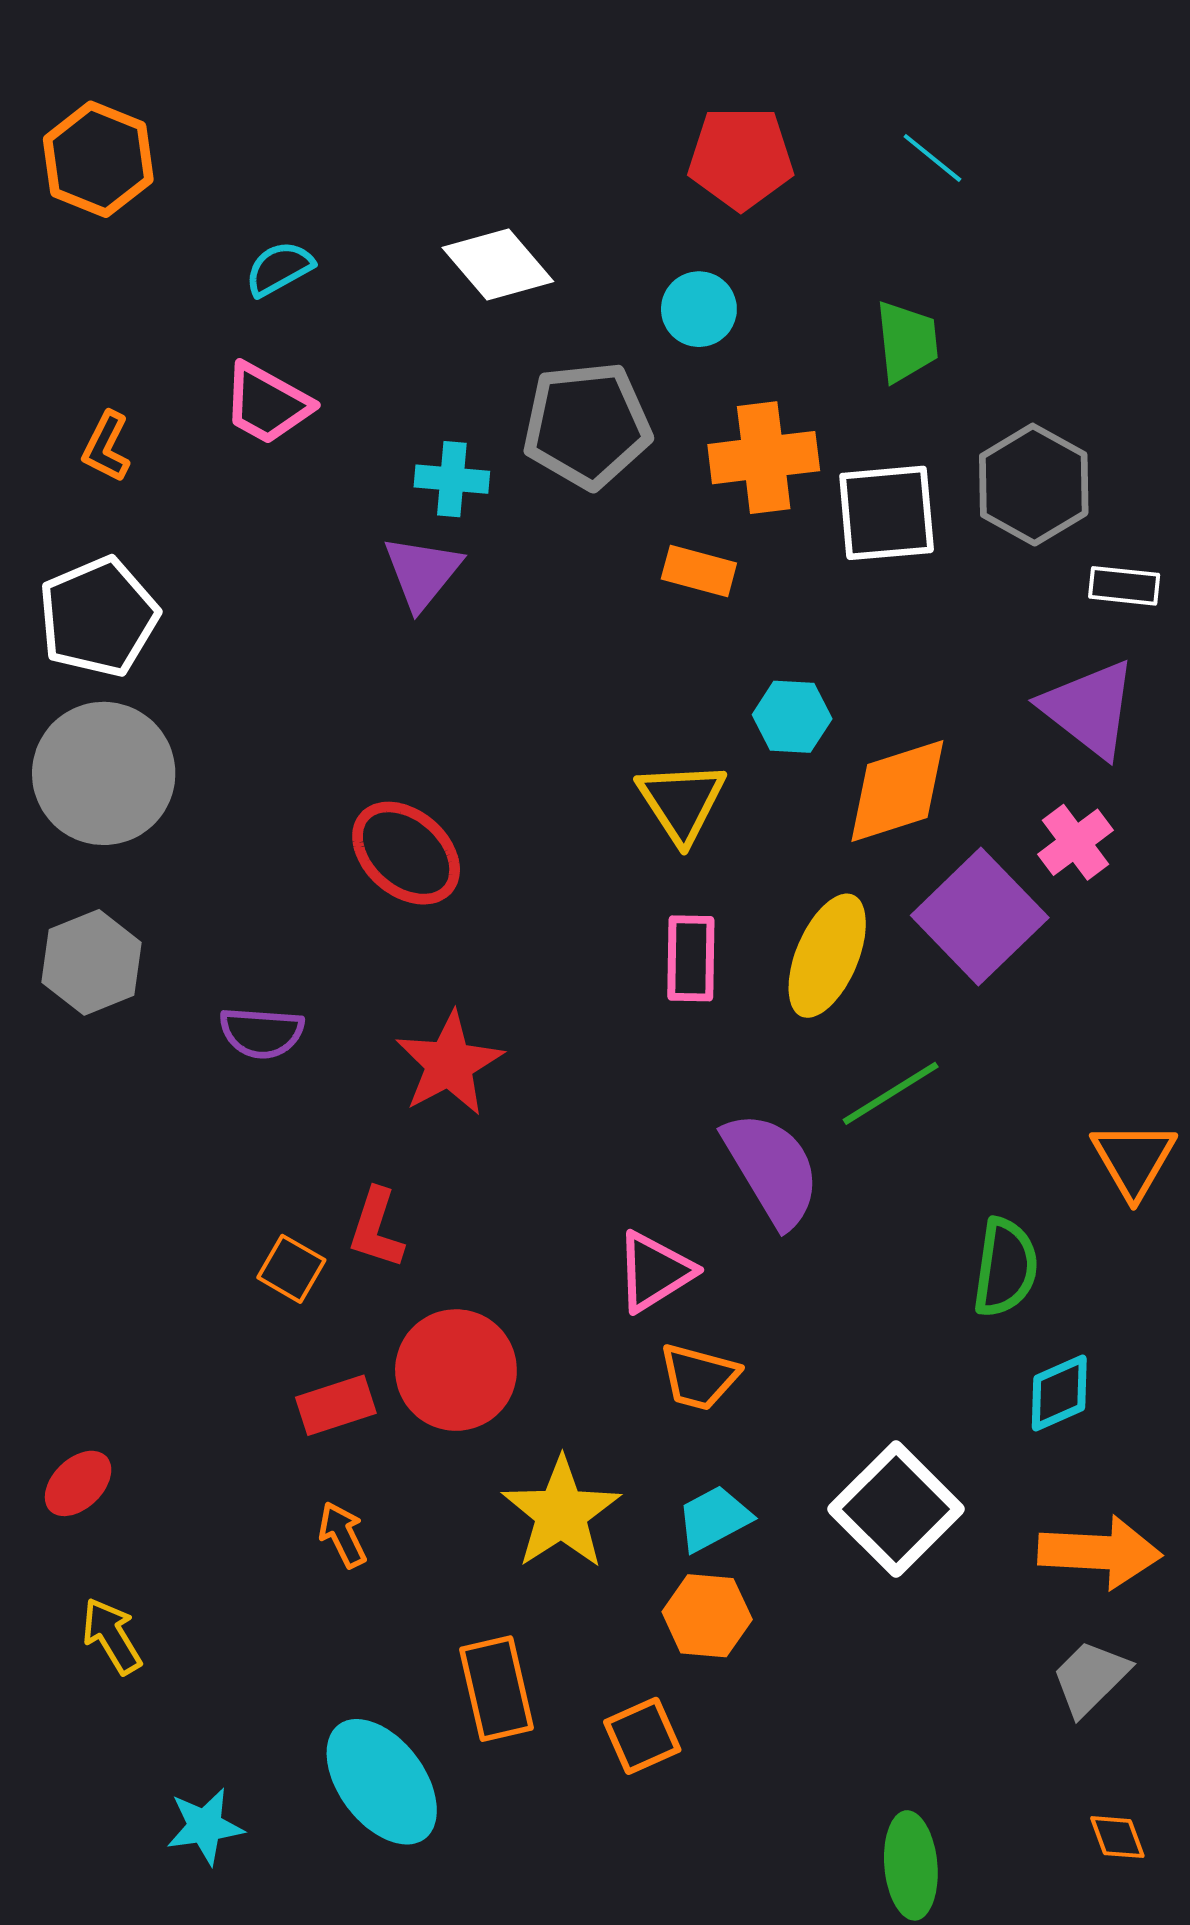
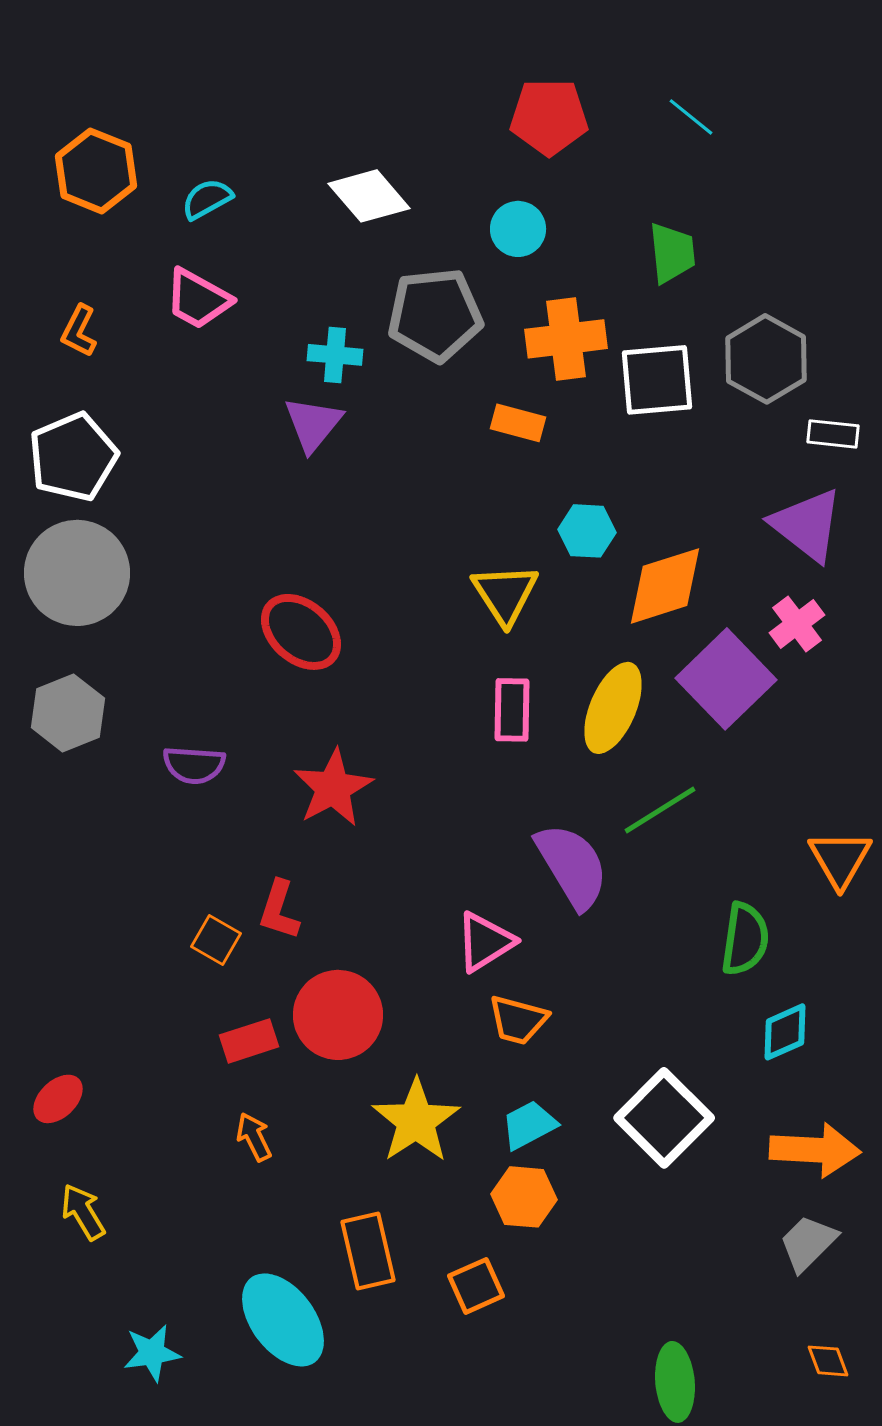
orange hexagon: (98, 159) -> (96, 171), moved

